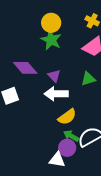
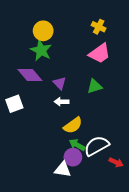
yellow circle: (51, 23) -> (43, 31), moved
green star: (51, 40) -> (41, 50), moved
white arrow: (56, 94) -> (62, 102), size x0.6

